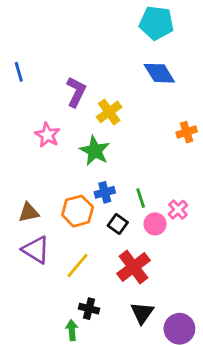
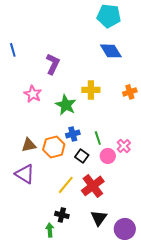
yellow cross: (109, 112) -> (91, 90), moved, turned 36
brown triangle: (29, 212) -> (29, 145), moved
yellow line: (78, 266) -> (66, 185), moved

